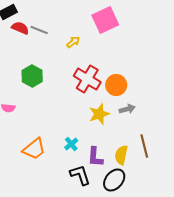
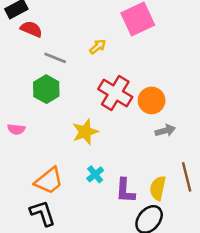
gray line: (39, 30) -> (55, 58), moved
yellow star: (99, 114) -> (85, 132), moved
black L-shape: (80, 175) -> (43, 213), moved

